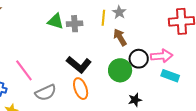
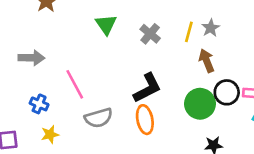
green triangle: (55, 21) -> (106, 24), moved, turned 30
gray cross: (75, 24) -> (150, 34), turned 35
black L-shape: (79, 65) -> (147, 88), turned -75

